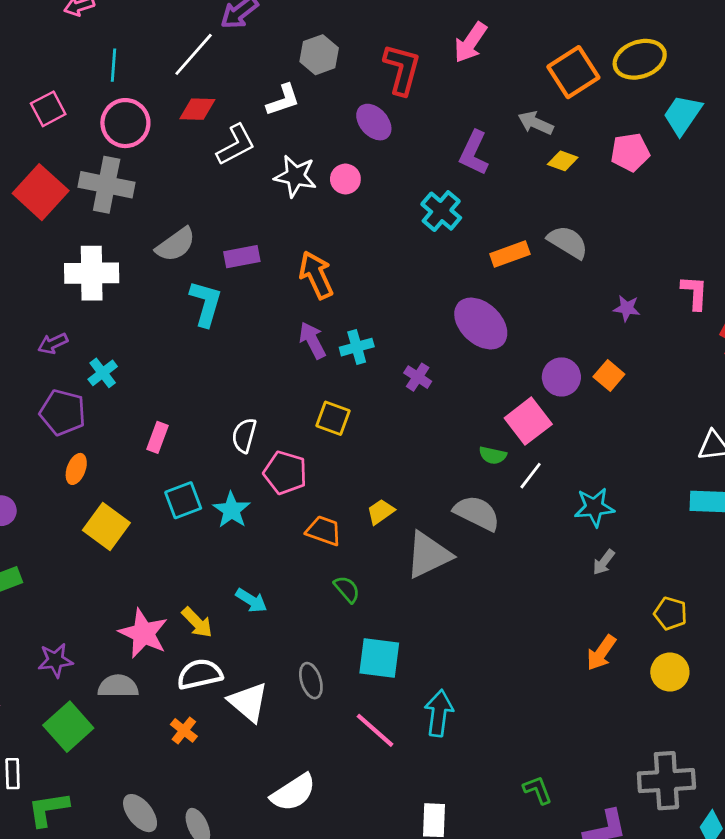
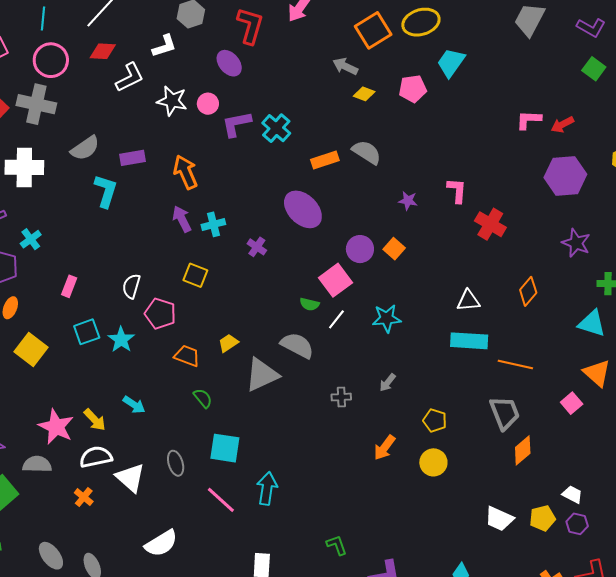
purple L-shape: (474, 153) -> (236, 124), moved, turned 52
cyan star: (594, 507) -> (387, 318), moved
gray cross: (666, 781) -> (341, 397), moved, size x0.5

